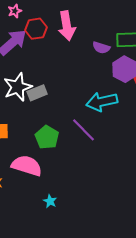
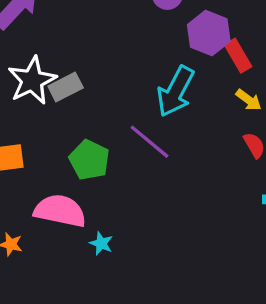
cyan arrow: (102, 102) -> (176, 91), turned -44
cyan star: (50, 201) -> (101, 243), moved

